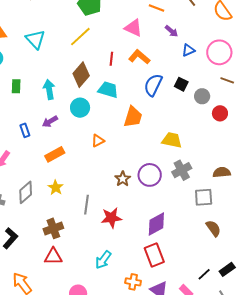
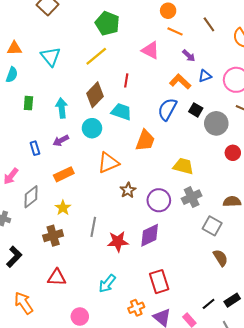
orange L-shape: (139, 57) -> (180, 82), moved
gray circle: (202, 96) -> (216, 123), size x1.5
red circle: (220, 113) -> (233, 153), moved
orange triangle: (98, 141) -> (108, 163), size x1.6
brown star: (123, 179) -> (128, 190), moved
gray diamond: (26, 192) -> (31, 197), moved
gray square: (204, 197) -> (212, 226), turned 30
purple diamond: (156, 224) -> (150, 235), moved
brown cross: (53, 228) -> (53, 236), moved
orange cross: (133, 282) -> (136, 308), turned -35

